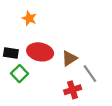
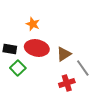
orange star: (29, 18) -> (33, 24), moved

